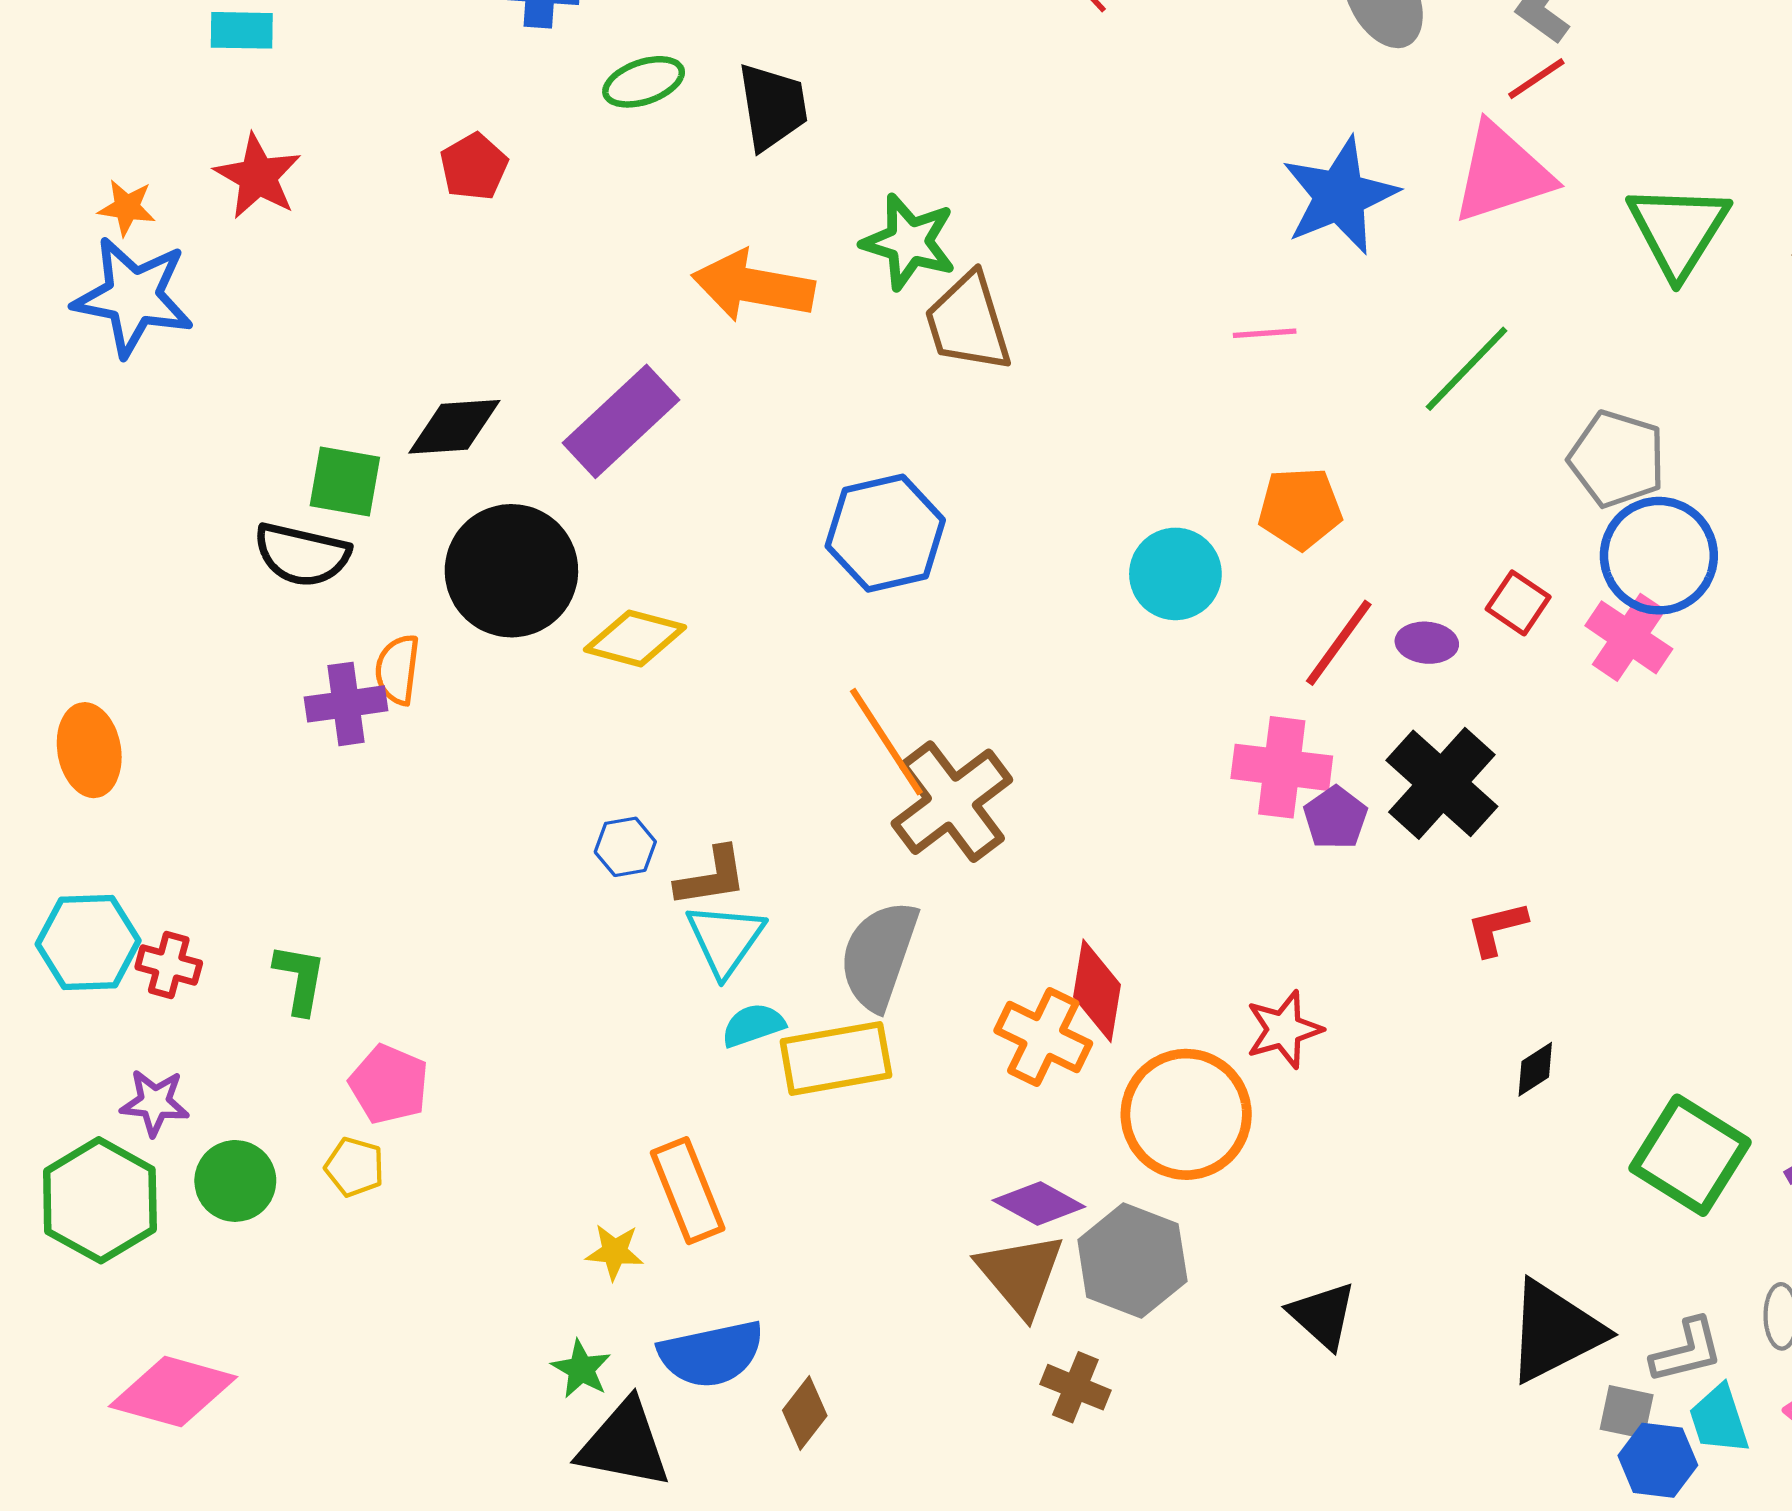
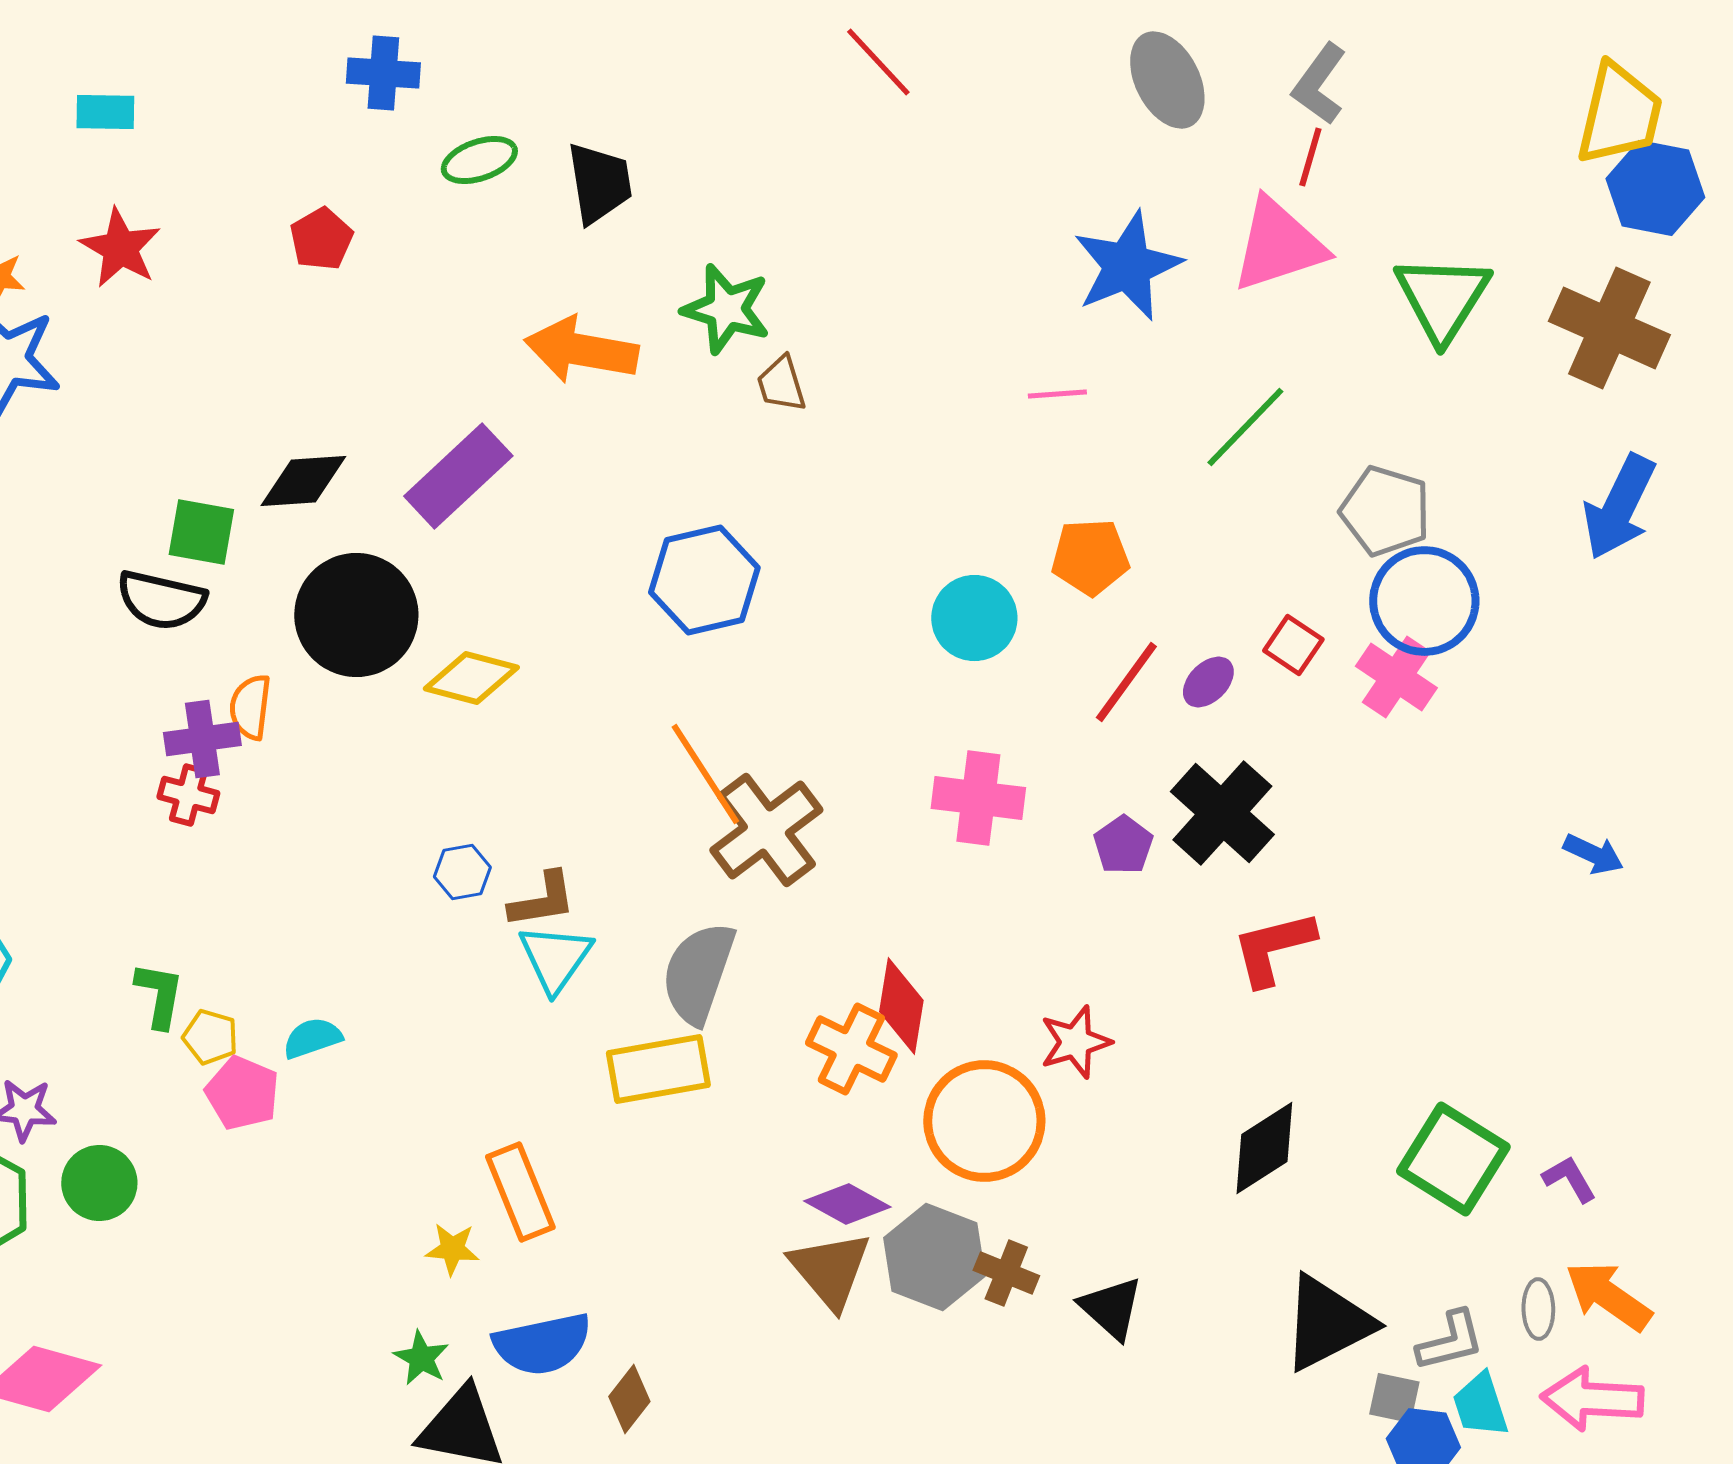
red line: (1536, 79) -> (1310, 157), turned -40
brown trapezoid: (968, 323) -> (781, 384), size x0.6
purple ellipse: (1427, 643) -> (1208, 682), turned -50
pink cross: (1282, 767) -> (978, 798), moved
red L-shape: (1497, 928) -> (1273, 948), size x1.5
red cross: (169, 965) -> (188, 795), moved
cyan semicircle: (753, 1025) -> (312, 1038), moved
black diamond: (1535, 1069) -> (1264, 1148), moved, size x1.8
yellow pentagon: (355, 1167) -> (210, 1037), moved
brown cross: (1075, 1387) -> (1006, 1273), moved

